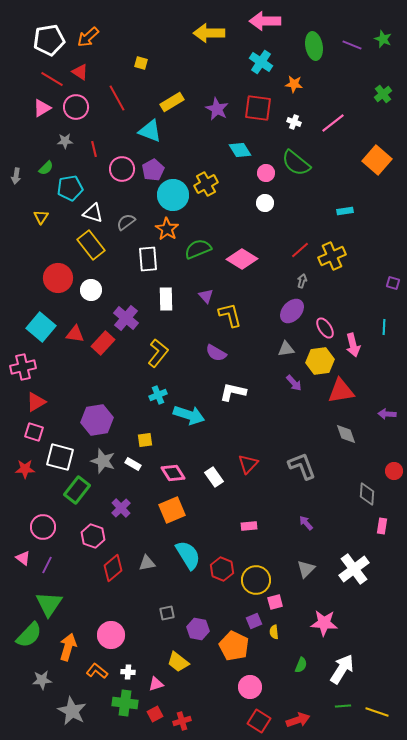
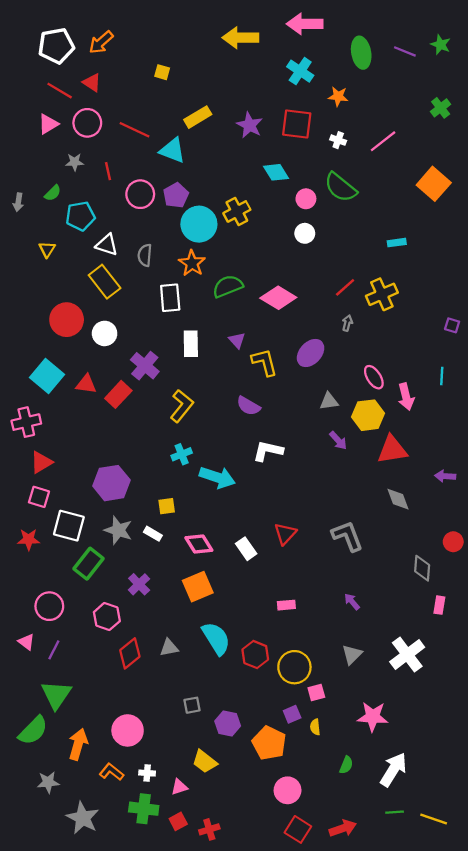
red line: (117, 98) -> (134, 130), moved, turned -36
gray semicircle: (126, 222) -> (145, 255), turned -48
purple ellipse: (292, 311) -> (311, 353), moved

